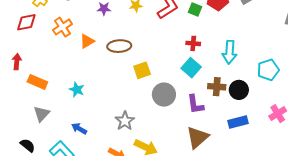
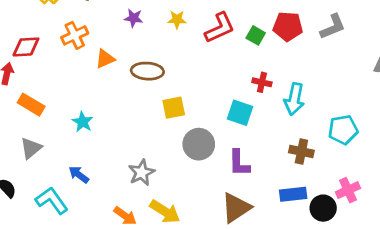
red diamond: (26, 22) -> (26, 47), moved
red cross: (193, 43) -> (262, 82), moved
cyan square: (191, 68) -> (240, 113), turned -30
brown cross: (217, 87) -> (301, 151), moved
black circle: (239, 90) -> (323, 208), moved

